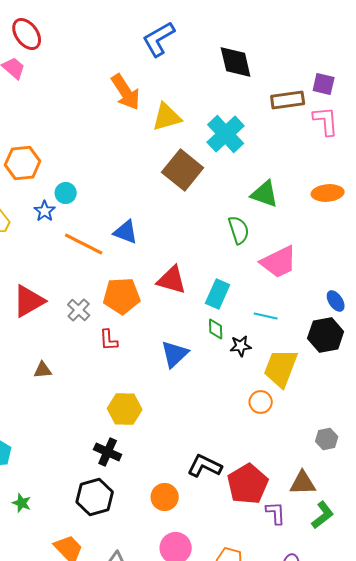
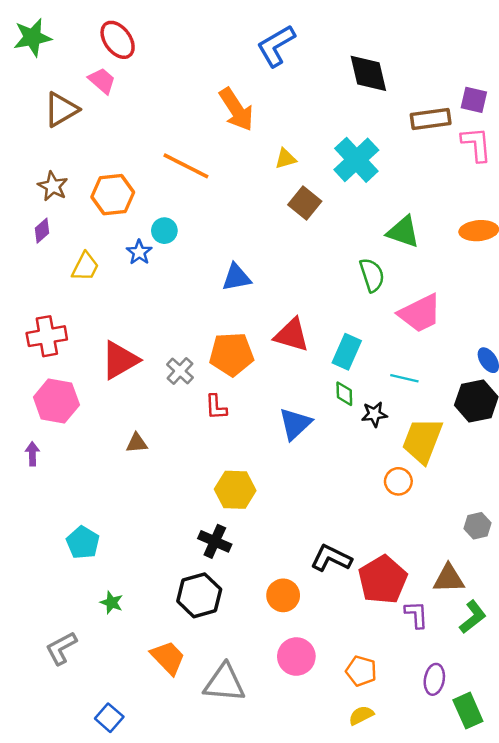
yellow triangle: (167, 117) -> (286, 159), moved, size x0.6
brown square: (183, 170) -> (305, 203), size x0.7
blue triangle: (126, 232) -> (236, 277), turned -32
orange line: (84, 244) -> (186, 166), moved

